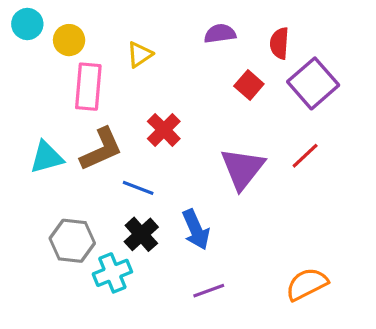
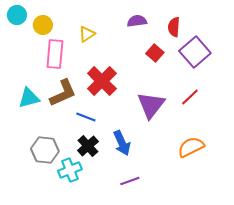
red cross: (164, 130) -> (102, 81), size x1.4
orange semicircle: (307, 284) -> (191, 147), moved

